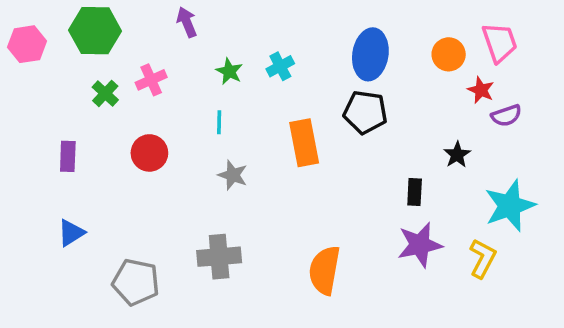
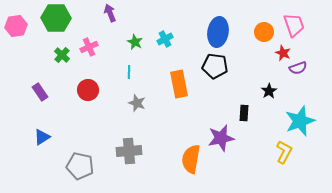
purple rectangle: (68, 156) -> (40, 92), turned -36
purple star: (420, 245) -> (221, 138), moved

